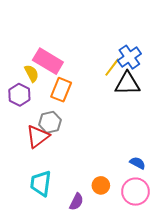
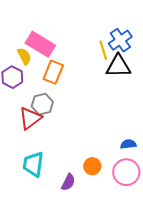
yellow line: (112, 67) -> (103, 50), turned -54
blue semicircle: (138, 163) -> (128, 144), turned -35

